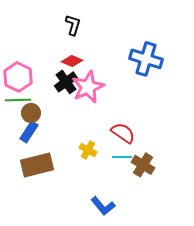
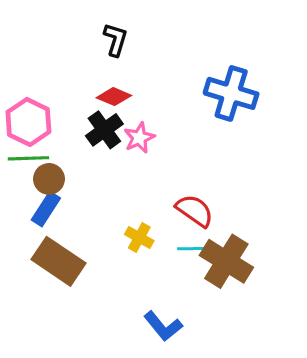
pink star: (88, 87) -> (139, 138), size x0.6
brown rectangle: (37, 165) -> (58, 261), turned 48
brown cross: (143, 165) -> (226, 261), size x1.4

